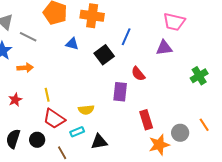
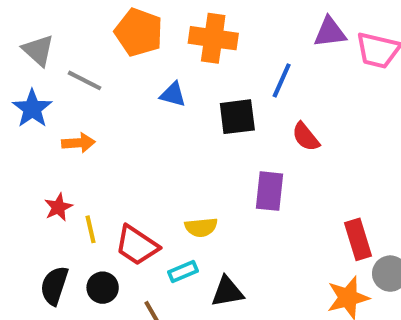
purple triangle: (164, 48) -> (330, 32), moved
black square: (104, 55) -> (237, 117), turned 30
red semicircle: (138, 74) -> (306, 137), moved
yellow line: (47, 95) -> (91, 229), moved
red rectangle: (146, 120) -> (358, 239), moved

